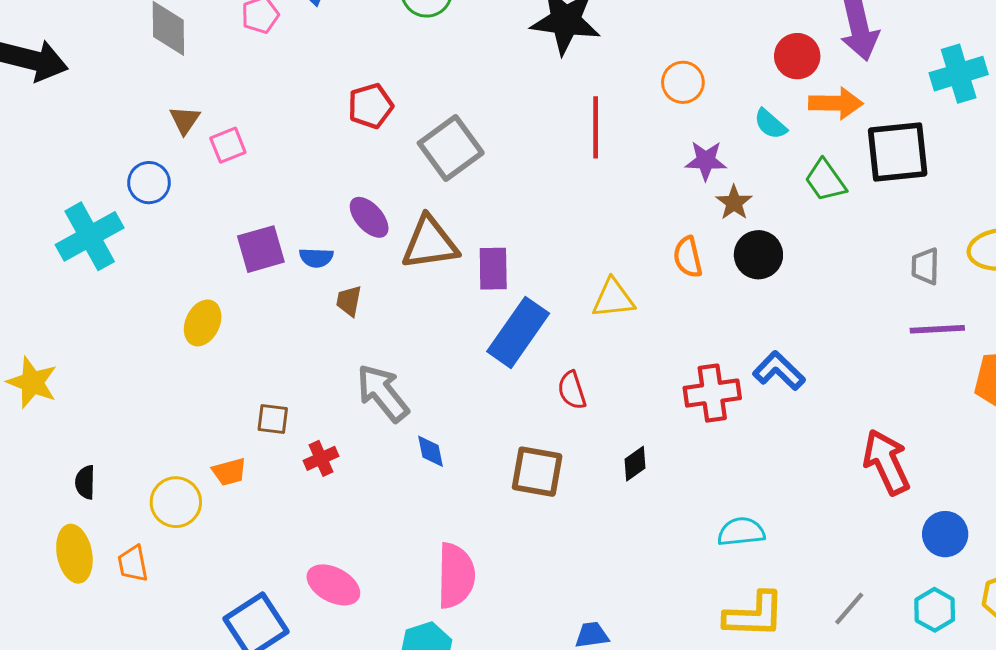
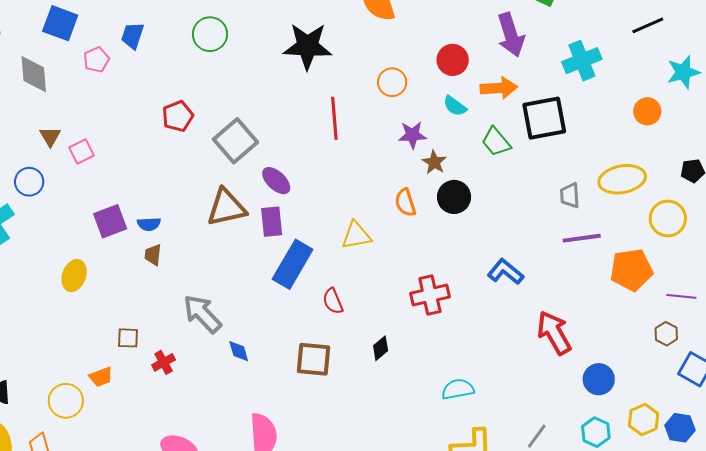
red circle: (797, 56) -> (453, 60), moved
purple ellipse: (369, 217) -> (276, 181), moved
brown trapezoid: (349, 301) -> (153, 255), moved
blue L-shape: (779, 371) -> (505, 272), moved

